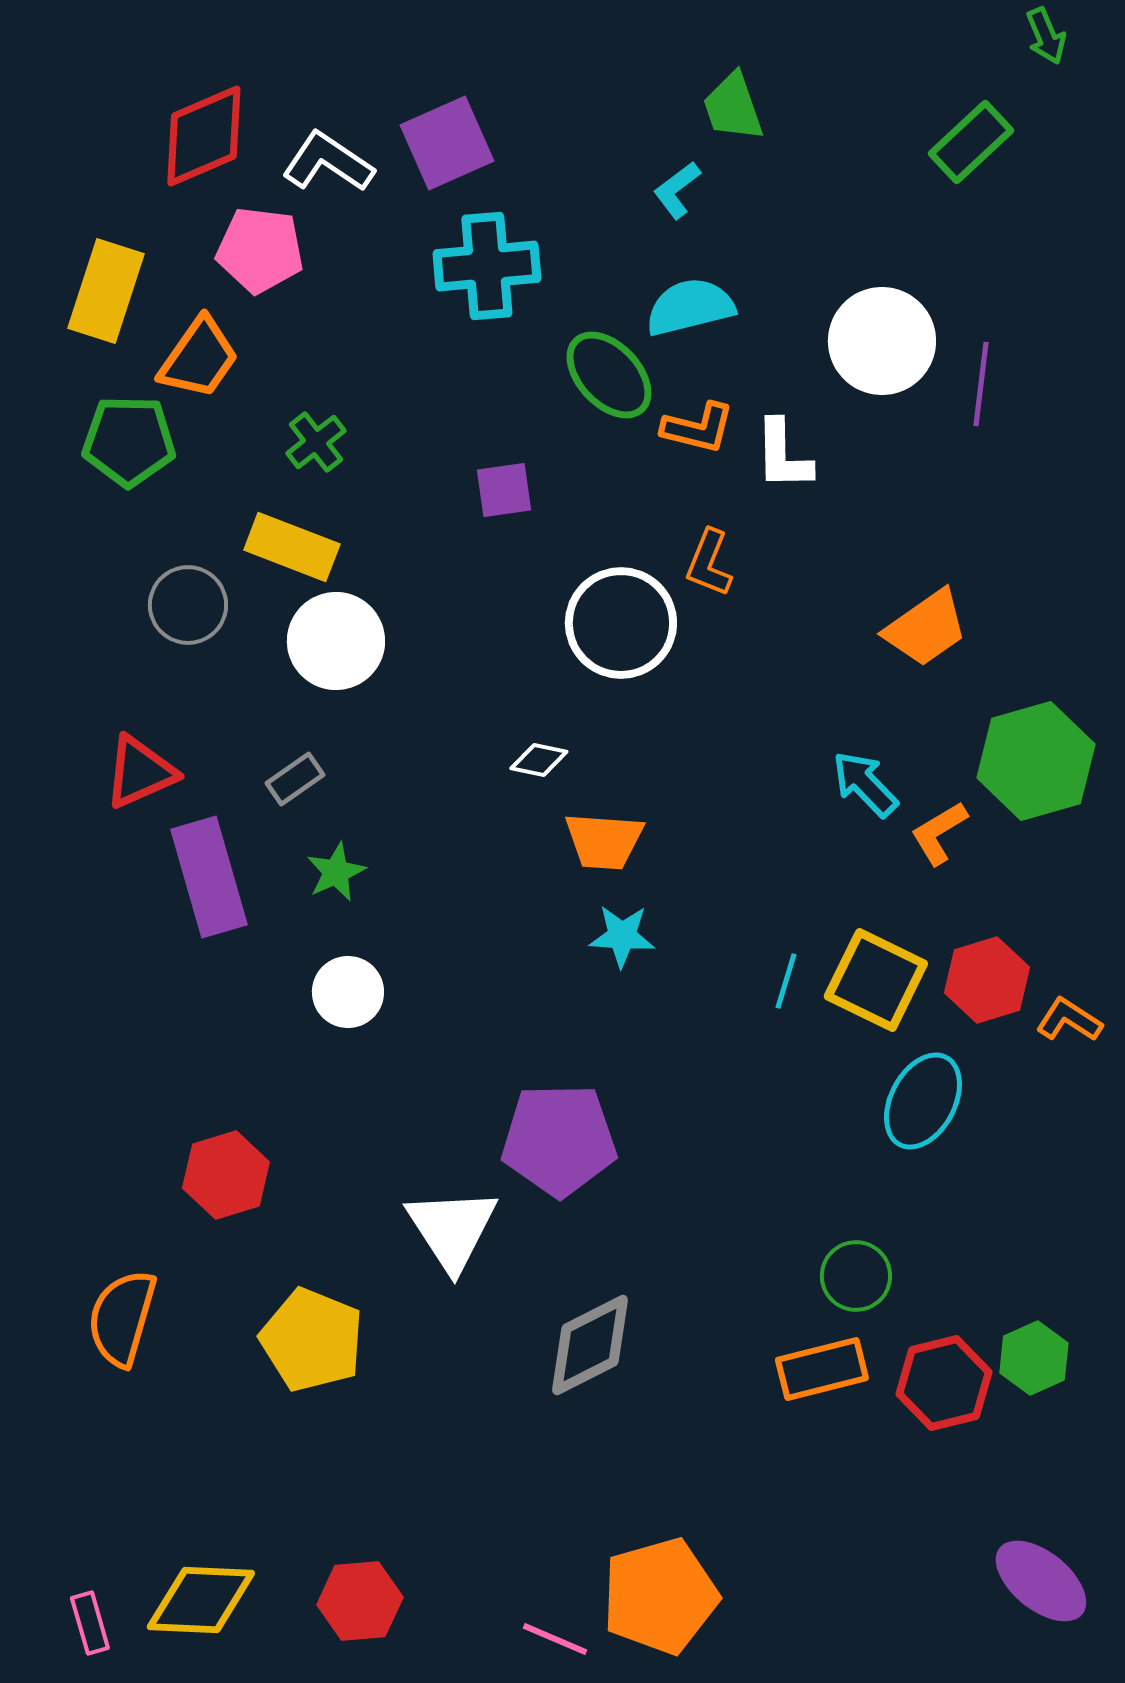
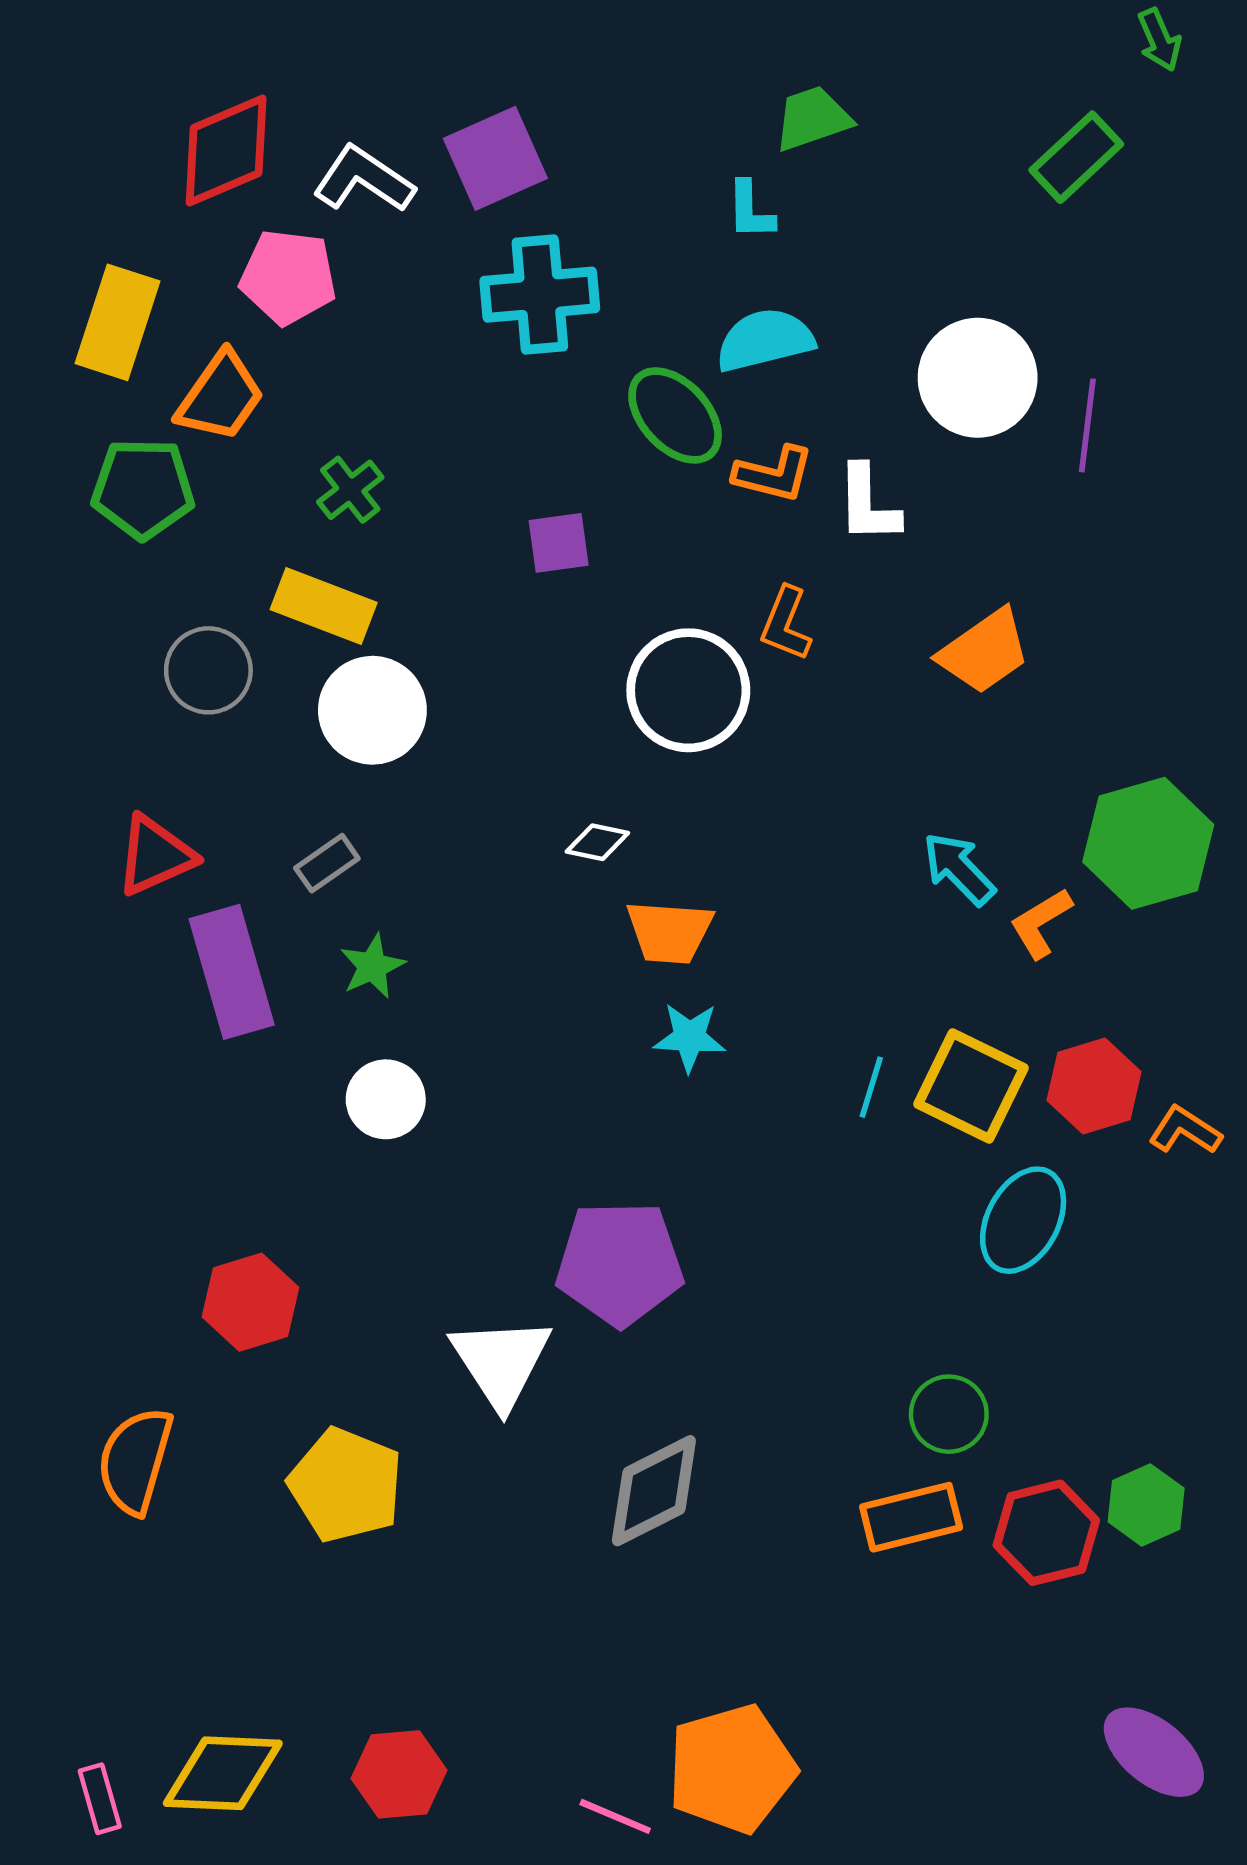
green trapezoid: (733, 107) -> (812, 118), turned 90
cyan L-shape: (677, 190) -> (750, 210), turned -54
orange trapezoid: (926, 628) -> (984, 652), moved

